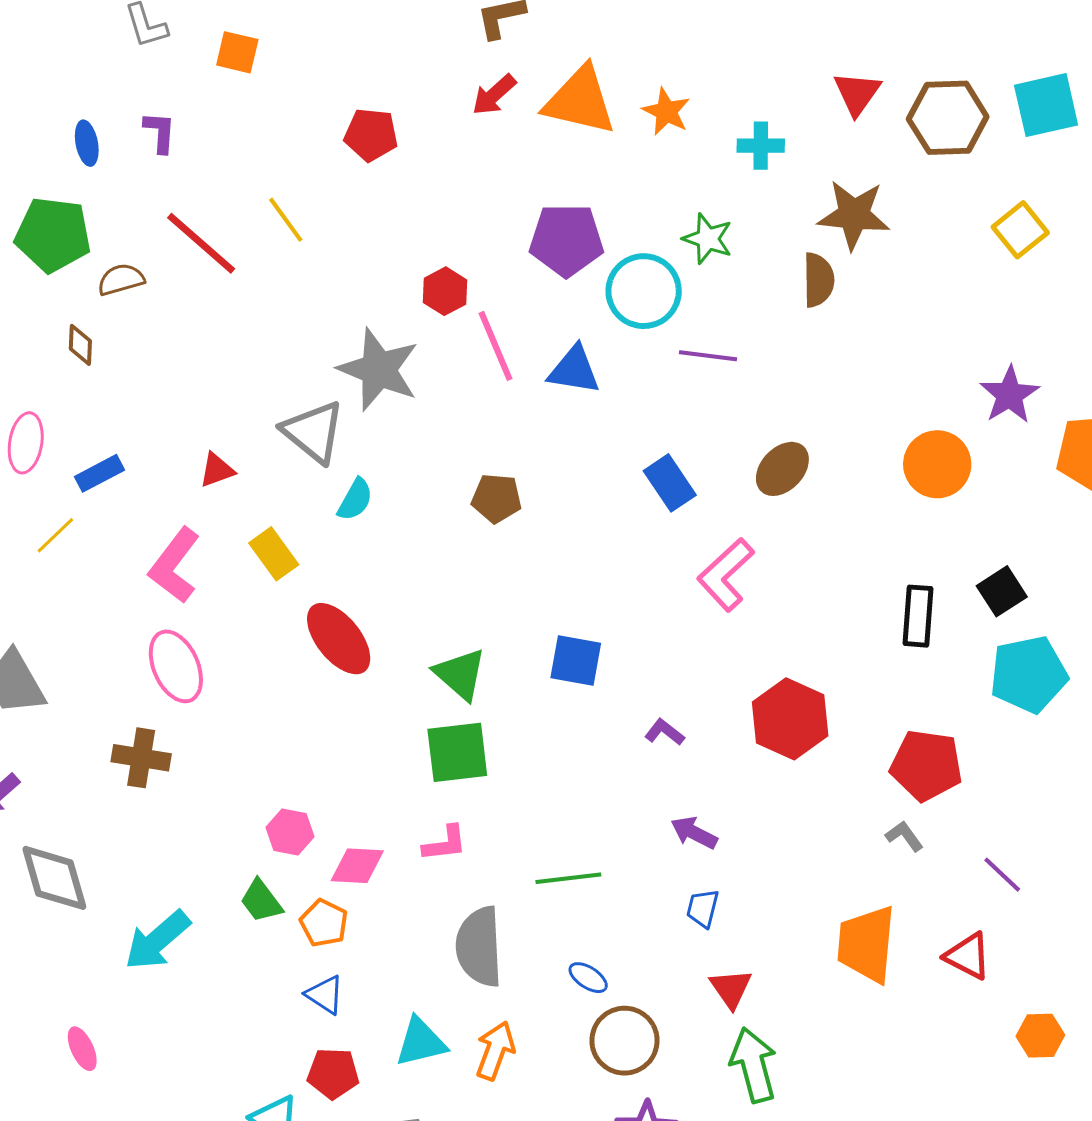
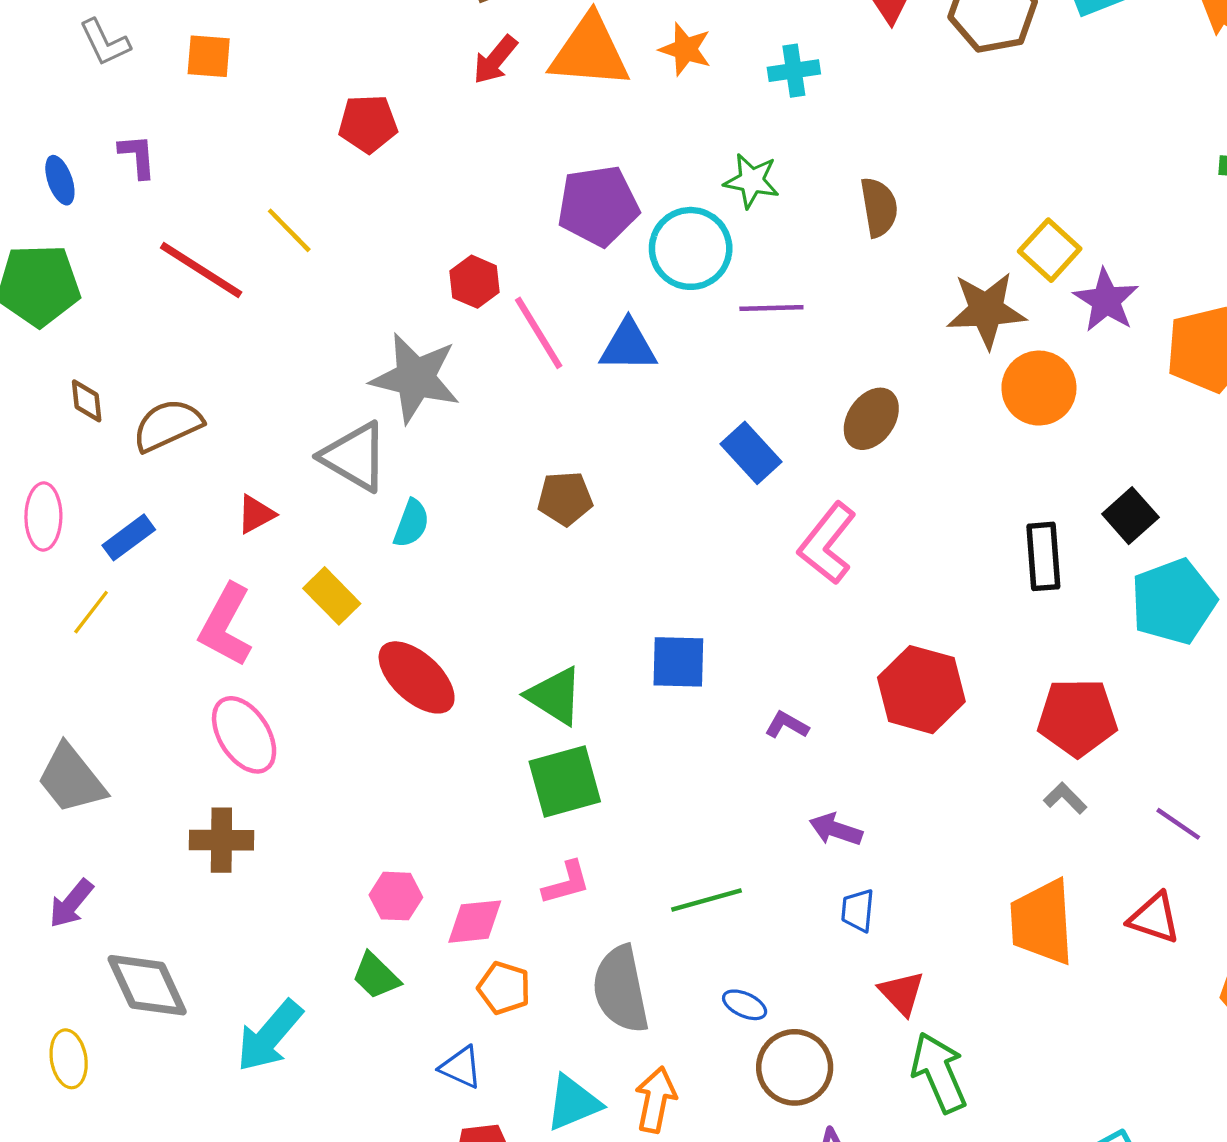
brown star: (854, 215) -> (986, 310), moved
yellow square: (1020, 230) -> (1050, 250), moved
brown semicircle: (121, 279) -> (168, 425), moved, size x1.4
orange pentagon: (324, 923) -> (504, 988), moved

